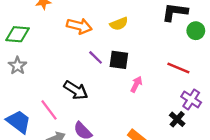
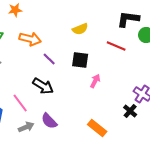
orange arrow: (79, 26) -> (30, 39), moved
purple line: (96, 57) -> (49, 59), moved
red line: (178, 68) -> (116, 46), moved

